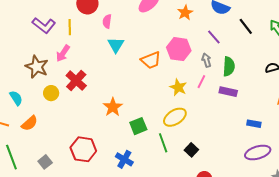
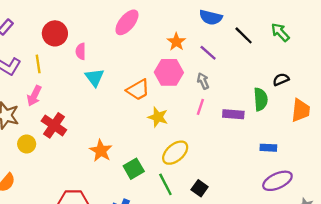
orange star: (185, 13) -> (176, 42), moved
green semicircle: (229, 66) -> (261, 99), moved
yellow star: (178, 87) -> (158, 117), moved

